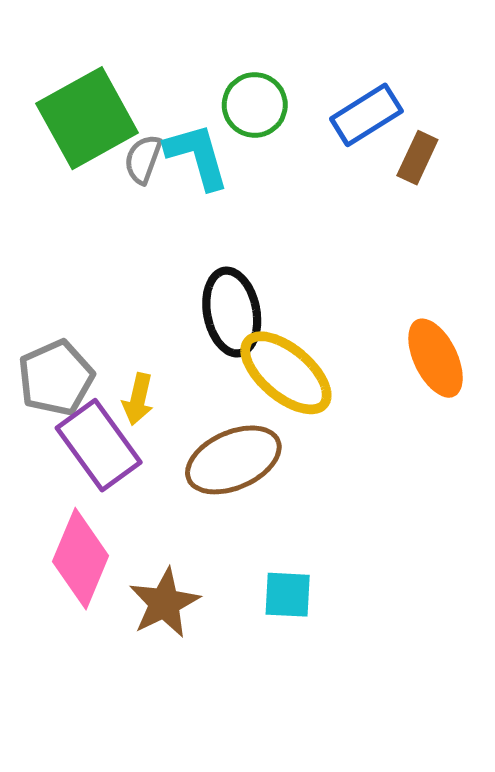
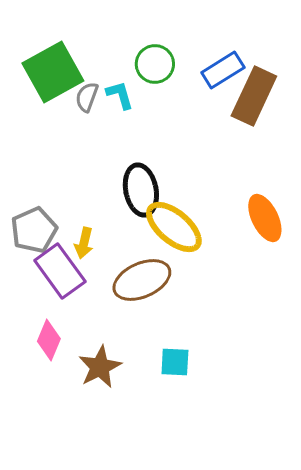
cyan L-shape: (197, 156) -> (120, 95), size x0.7
brown rectangle: (417, 158) -> (254, 96), size x1.8
pink diamond: (81, 559) -> (49, 340), size x0.7

